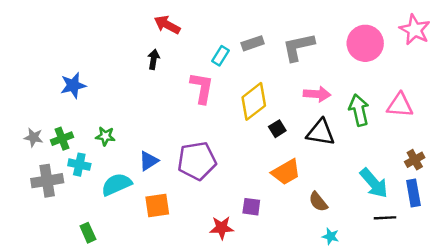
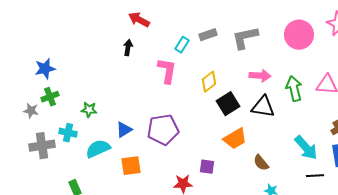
blue star: (73, 85) -> (45, 69), moved
yellow diamond: (254, 101) -> (209, 82), size x0.7
black square: (277, 129) -> (228, 104), size x1.6
green cross: (62, 139) -> (50, 97), moved

